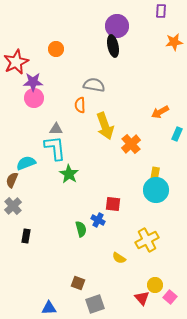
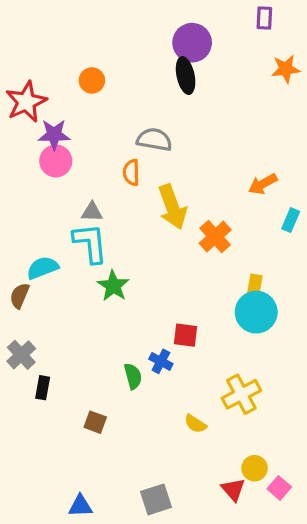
gray cross: (13, 206) -> (21, 355), moved
brown square: (78, 283) -> (95, 422), moved

